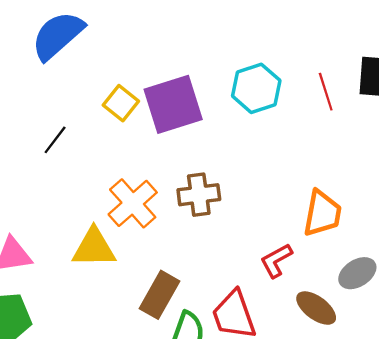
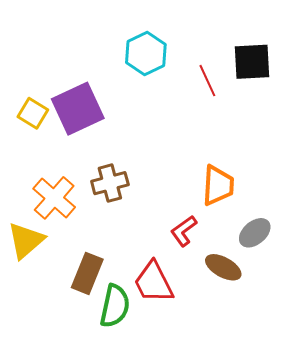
cyan hexagon: (256, 88) -> (146, 53), moved
yellow triangle: (94, 248) -> (26, 240), turned -33

